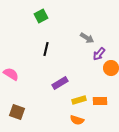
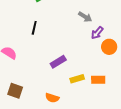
black line: (46, 49) -> (34, 28), moved
orange semicircle: (77, 120) -> (52, 98), moved

